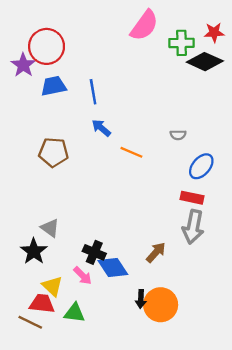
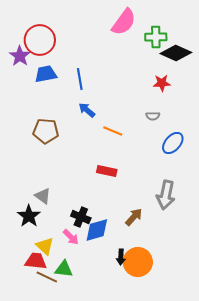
red star: (214, 32) -> (162, 83), moved
red rectangle: (192, 198) -> (107, 171), moved
blue diamond: (113, 268) -> (97, 230), turned -72
brown line: (30, 322) -> (47, 277), moved

